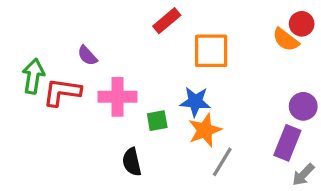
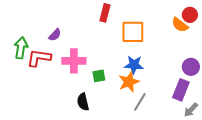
red rectangle: (167, 21) -> (105, 13), turned -36
purple semicircle: (87, 56) -> (55, 35), turned -96
blue star: (195, 102) -> (134, 65), moved

